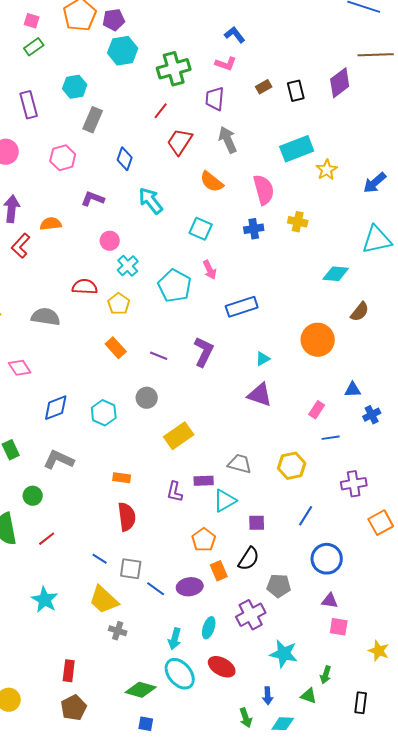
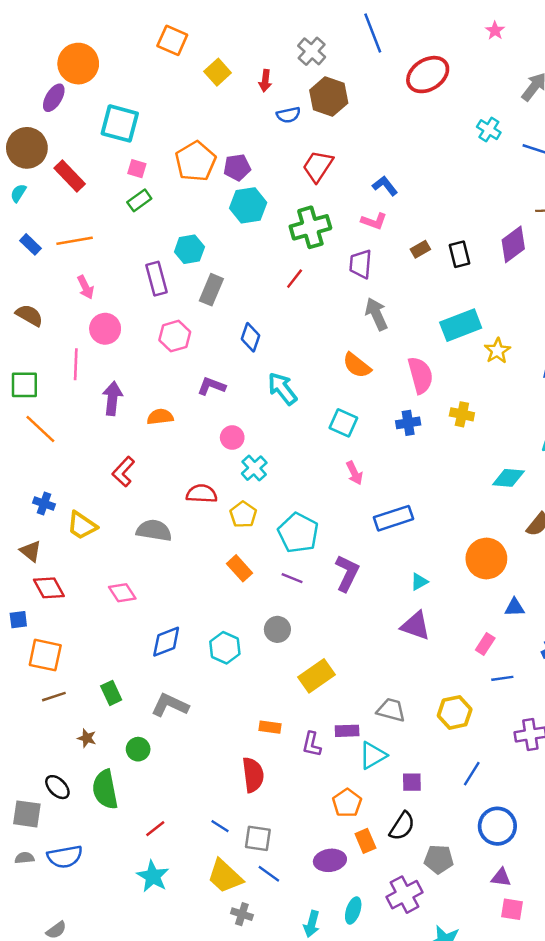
purple rectangle: (29, 105) -> (156, 279), moved
red trapezoid: (180, 142) -> (318, 166), moved
red L-shape: (21, 246) -> (123, 472), moved
cyan pentagon: (175, 286) -> (298, 533), moved
blue triangle: (353, 390) -> (515, 607), moved
orange rectangle: (122, 478) -> (270, 727), moved
red line: (47, 539) -> (155, 829), moved
blue line: (156, 589) -> (269, 874), moved

